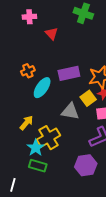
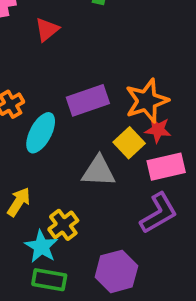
red triangle: (52, 34) -> (47, 30), turned 40
yellow cross: (48, 138) -> (63, 225), size x0.7
purple hexagon: (86, 165) -> (116, 271), moved

